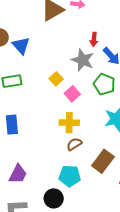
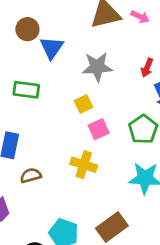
gray star: (83, 60) -> (97, 67), moved, turned 30
brown semicircle: (74, 144) -> (31, 175), moved

